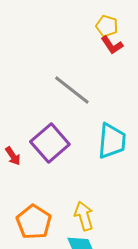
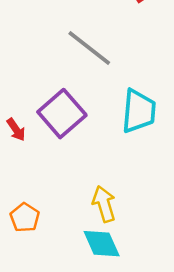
orange pentagon: (34, 222) -> (25, 218), moved, size x0.7

